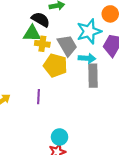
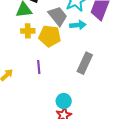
yellow cross: (42, 44) -> (28, 31), moved
gray rectangle: (93, 76) -> (85, 63), moved, turned 35

